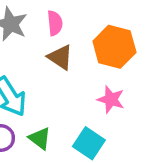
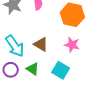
brown triangle: (60, 57) -> (41, 44), moved

